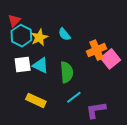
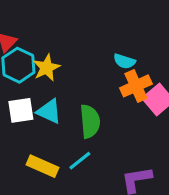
cyan semicircle: (64, 34) -> (124, 61), moved, turned -32
cyan line: (74, 97) -> (80, 161), moved

